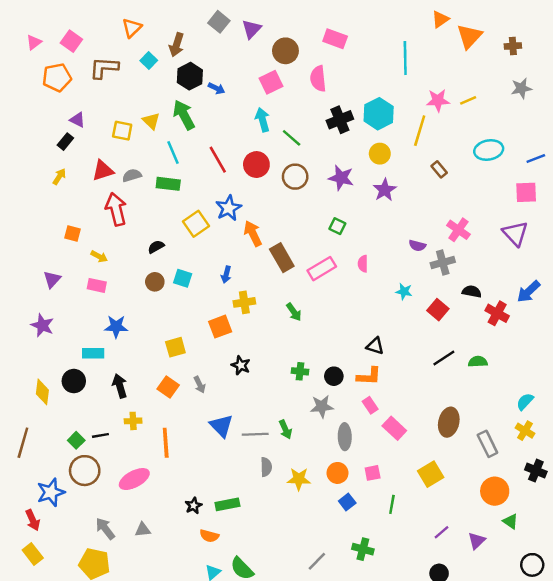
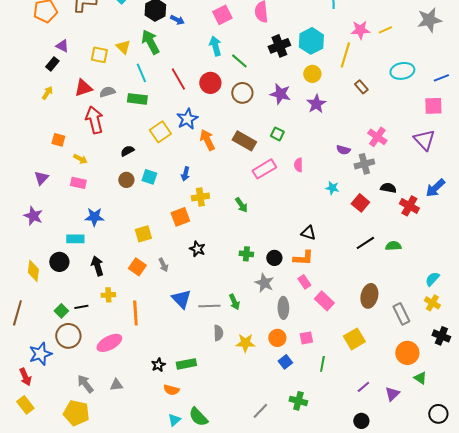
gray star: (521, 88) -> (429, 20), size x1.4
brown rectangle: (282, 258) -> (244, 141), moved, turned -30
gray star: (322, 406) -> (264, 283), turned 30

